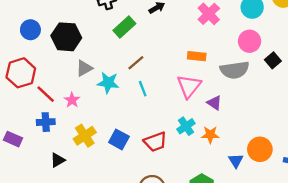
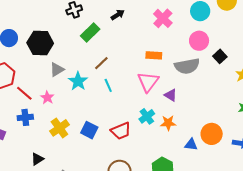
cyan star: (108, 83) -> (78, 81), turned 30
black triangle: (58, 160) -> (37, 159), moved
blue triangle: (236, 161) -> (191, 144), turned -48

